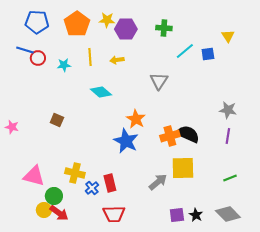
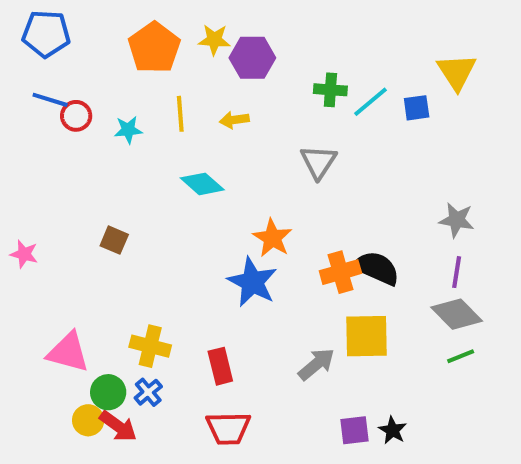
blue pentagon: (37, 22) -> (46, 34), moved
green cross: (164, 28) -> (330, 90), moved
yellow triangle: (228, 36) -> (457, 72), size x1.5
blue cross: (92, 188) -> (148, 392), moved
gray diamond: (228, 214) -> (457, 314), moved

